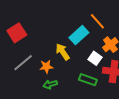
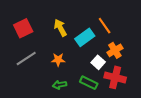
yellow arrow: (63, 52) -> (60, 28), moved
orange star: (46, 67) -> (58, 60), moved
green arrow: (50, 84) -> (60, 85), moved

